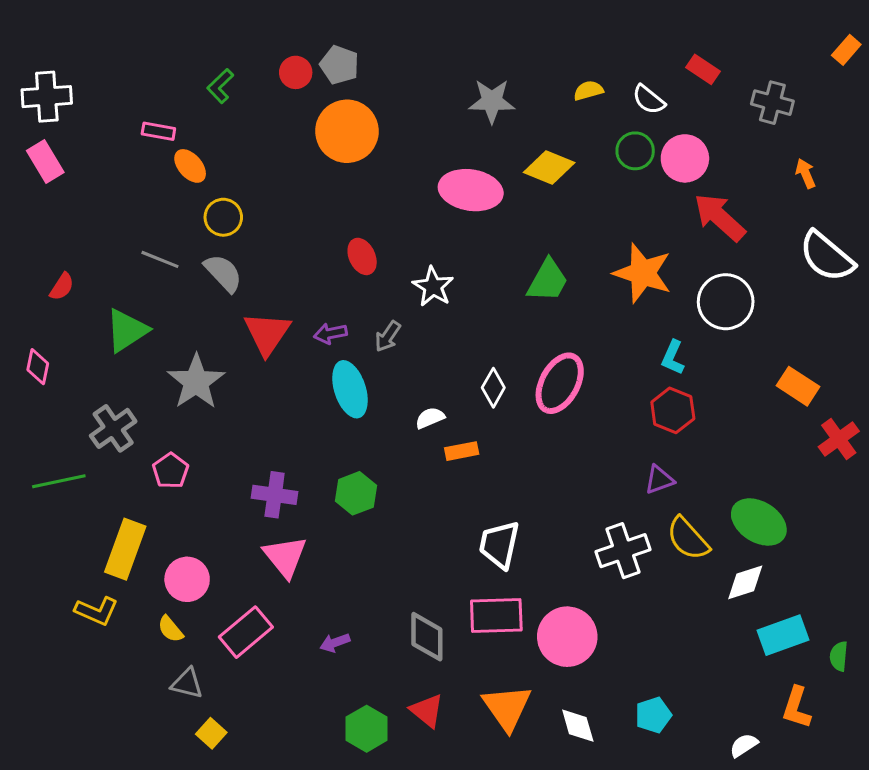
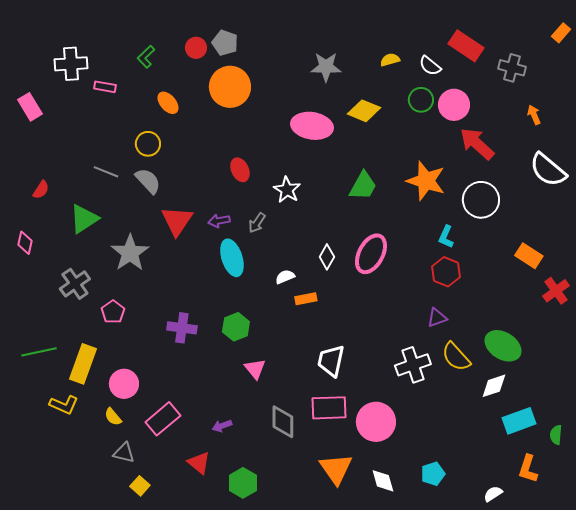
red rectangle: (703, 69) -> (466, 46), size x1.6
white cross: (47, 97) -> (71, 64), moved
orange ellipse: (190, 166) -> (168, 103), moved
green line: (59, 481) -> (39, 352), moved
pink triangle: (285, 557) -> (255, 369), moved, size x0.7
red triangle: (427, 711) -> (199, 463), moved

